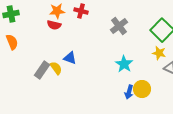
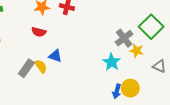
red semicircle: (54, 25) -> (39, 32), moved
gray cross: (119, 26) -> (124, 38), moved
yellow star: (159, 53) -> (137, 51), moved

